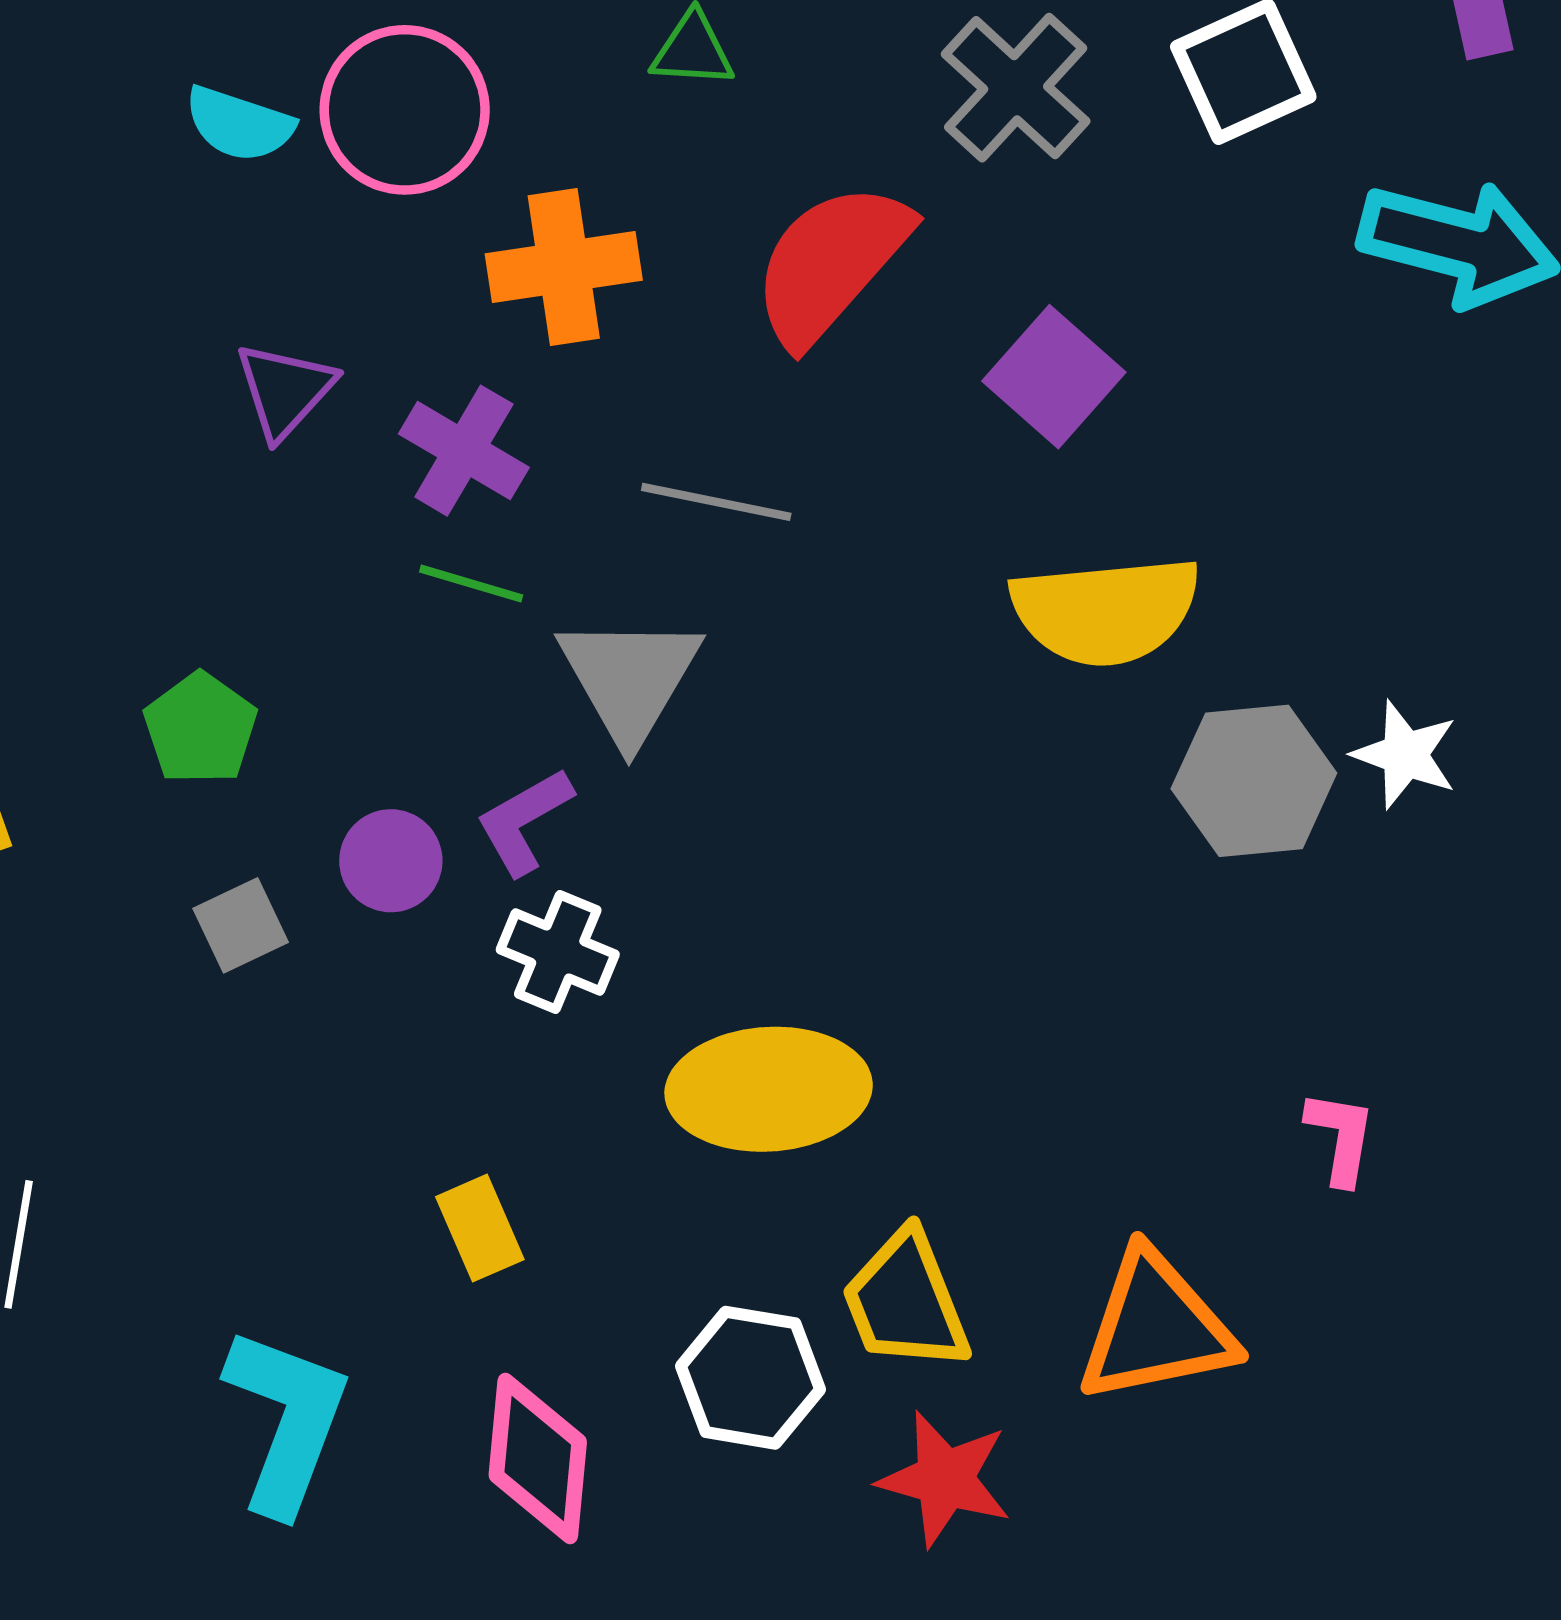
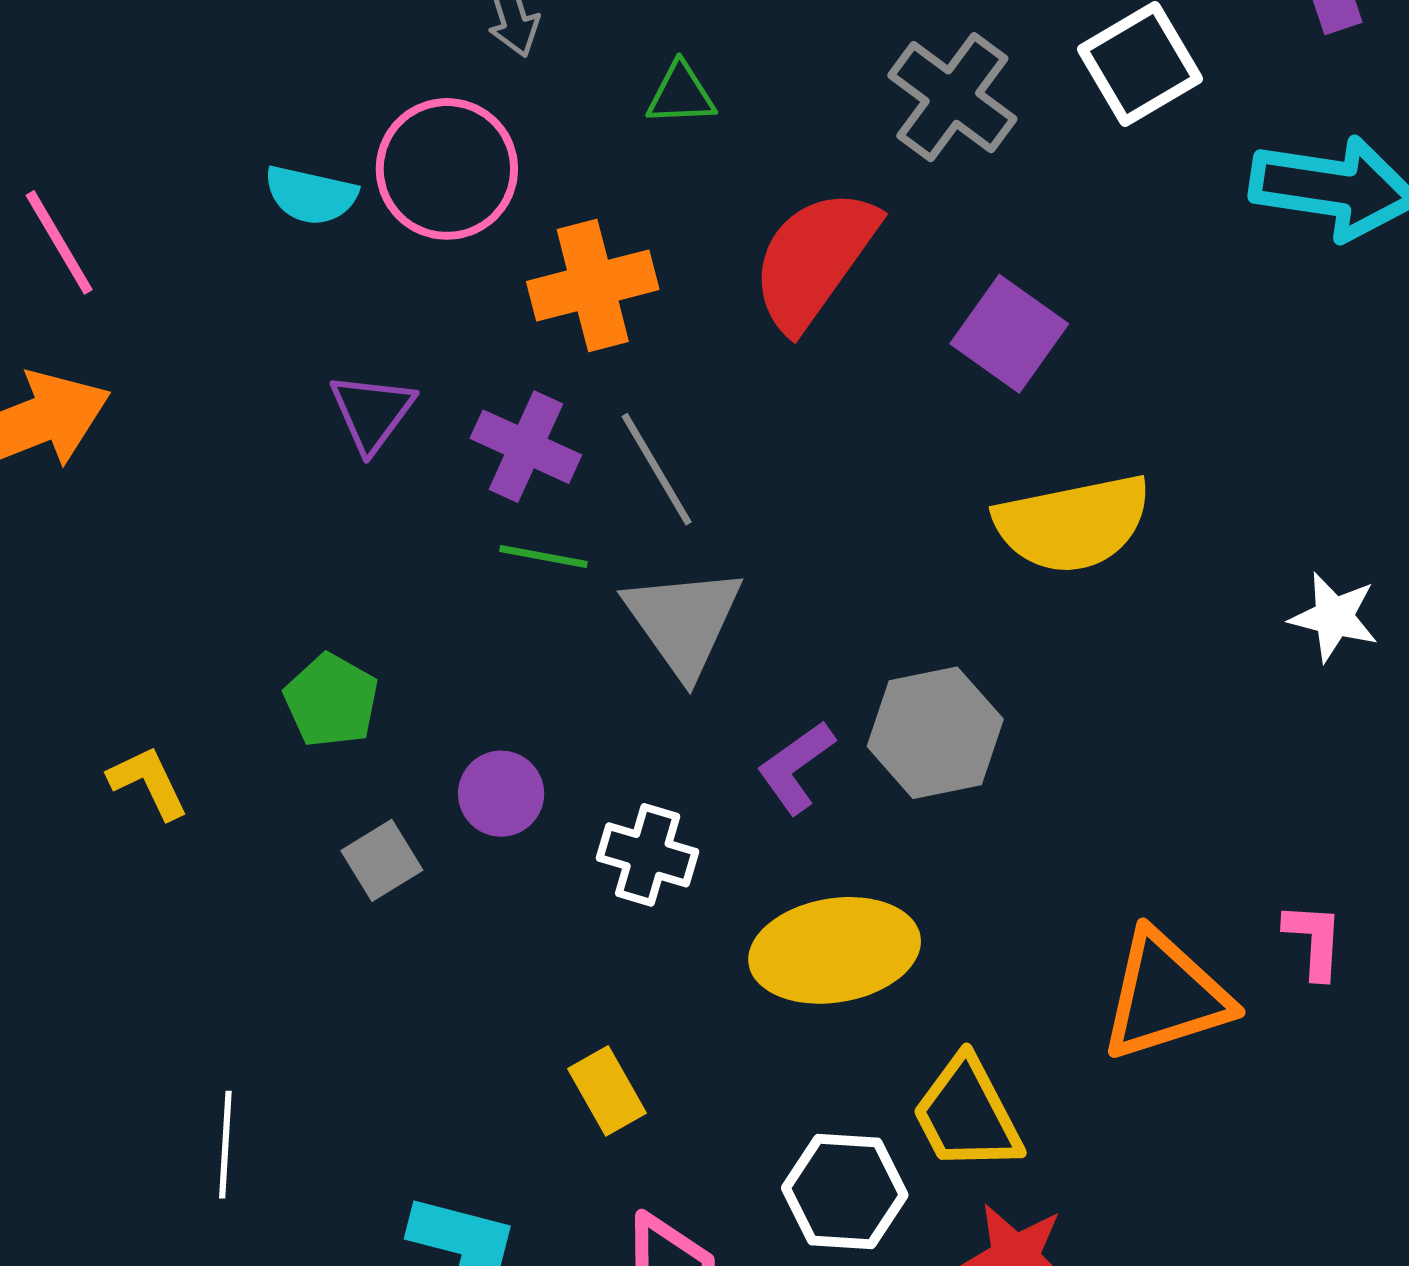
gray line: (716, 502) -> (657, 469), moved, turned 54
gray hexagon: (1254, 781) -> (935, 733), moved
purple L-shape: (524, 821) -> (796, 767), moved
orange triangle: (1156, 1327) -> (1165, 996), moved

